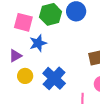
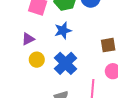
blue star: (38, 43) -> (63, 30), moved

